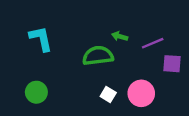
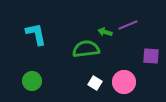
purple line: (153, 43) -> (128, 25), moved

